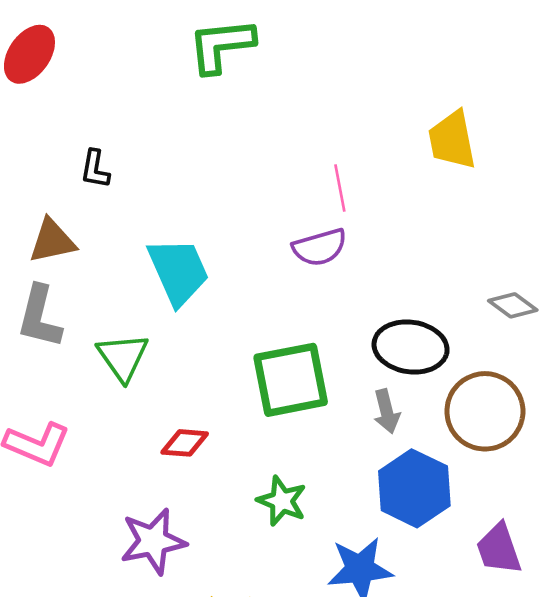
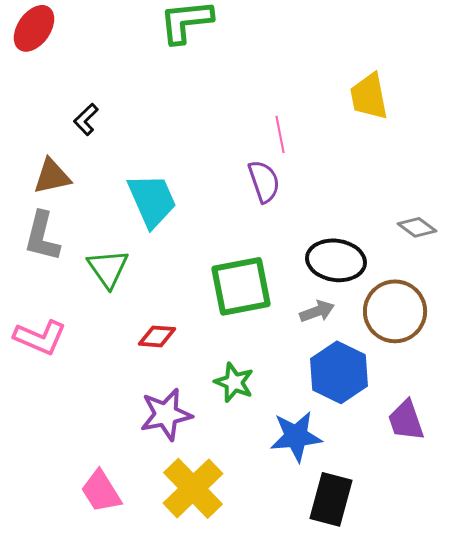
black L-shape: (95, 169) -> (86, 119), turned 36
purple semicircle: (320, 247) -> (264, 181), turned -93
gray arrow: (387, 411) -> (317, 311), turned -96
purple star: (153, 541) -> (166, 414), moved

